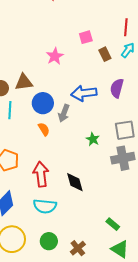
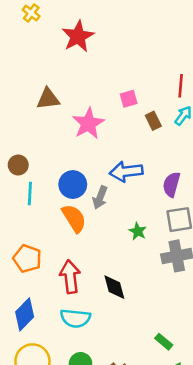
pink star: (55, 56) -> (88, 123), size x1.4
brown triangle: (24, 82) -> (48, 99), moved
purple semicircle: (117, 88) -> (171, 184), moved
orange semicircle: (44, 129) -> (74, 218), size x1.6

